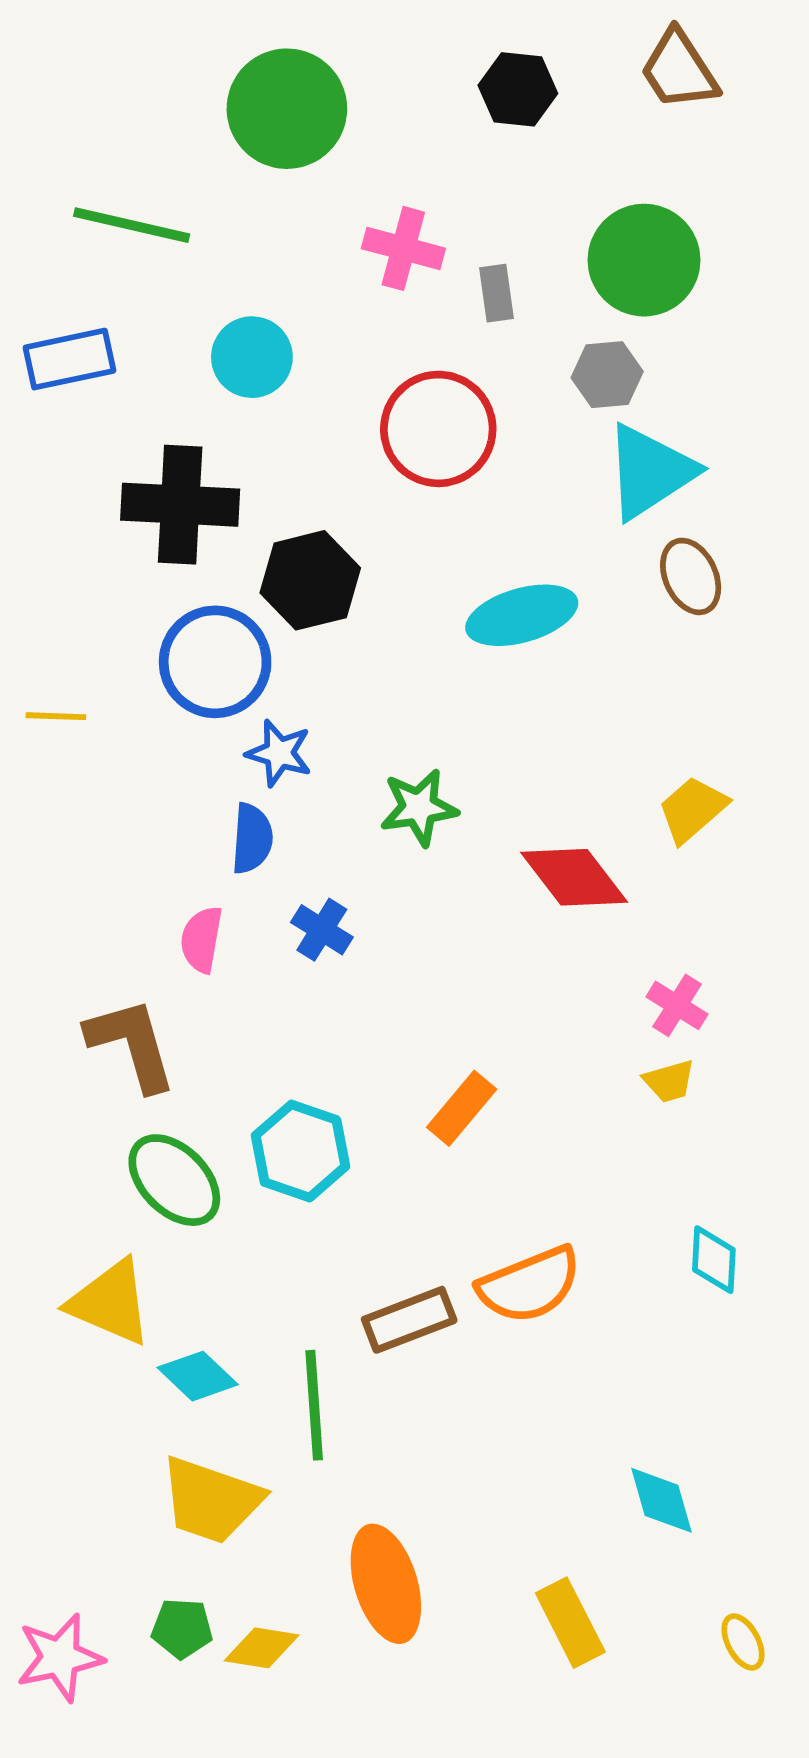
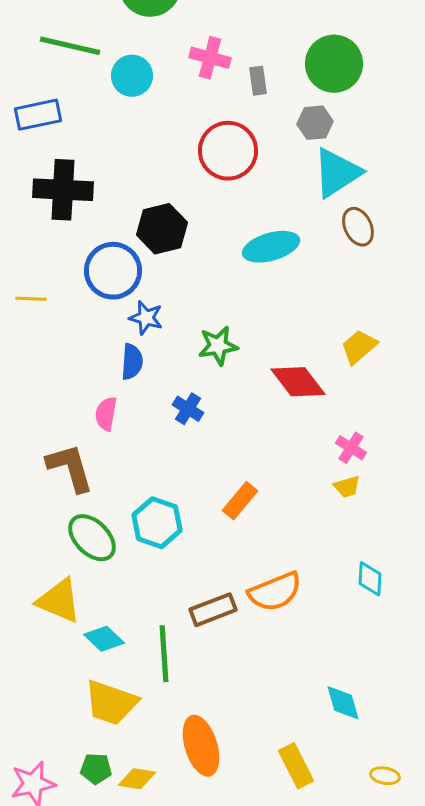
cyan circle: (252, 357) -> (132, 76), moved
black cross: (180, 505) -> (63, 190), moved
blue cross: (322, 930) -> (188, 409), moved
yellow ellipse: (743, 1642) -> (385, 776), turned -52

